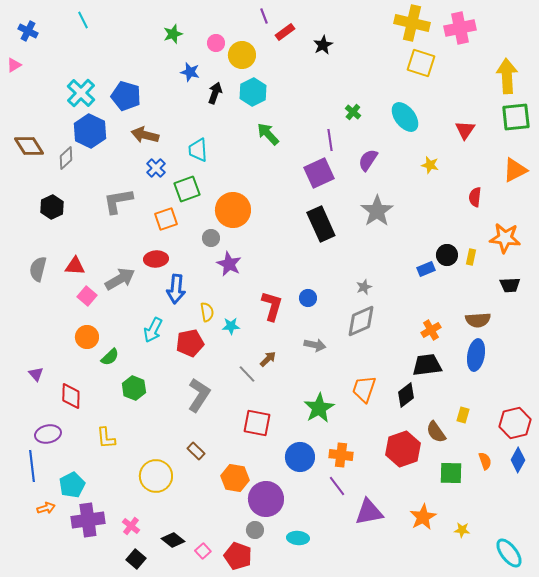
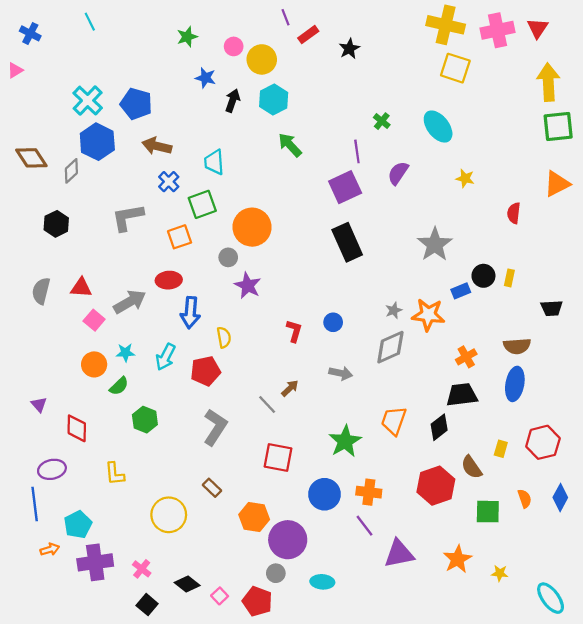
red triangle: (465, 130) -> (538, 28), moved
gray star: (377, 211) -> (435, 244), moved
orange star: (505, 238) -> (428, 315), moved
red L-shape: (272, 306) -> (294, 331), size x0.7
cyan star: (231, 326) -> (125, 353), moved
red hexagon: (515, 423) -> (543, 442), moved

